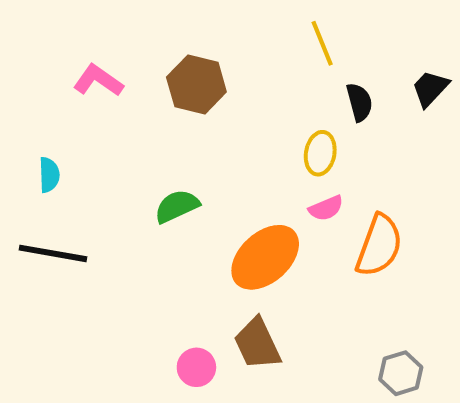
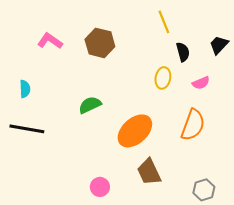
pink semicircle: (326, 208) -> (201, 83), moved
brown trapezoid: (257, 344) -> (149, 172), moved

